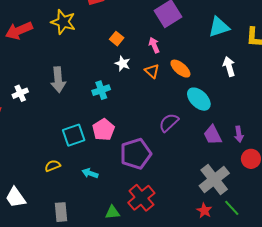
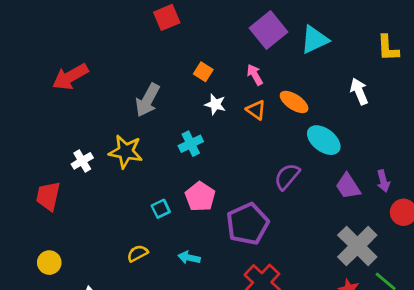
yellow star: (63, 22) -> (126, 152), moved
cyan triangle: (219, 27) -> (315, 40), moved
gray arrow: (58, 80) -> (148, 100), moved, turned 40
cyan square: (74, 135) -> (161, 209), size x0.6

